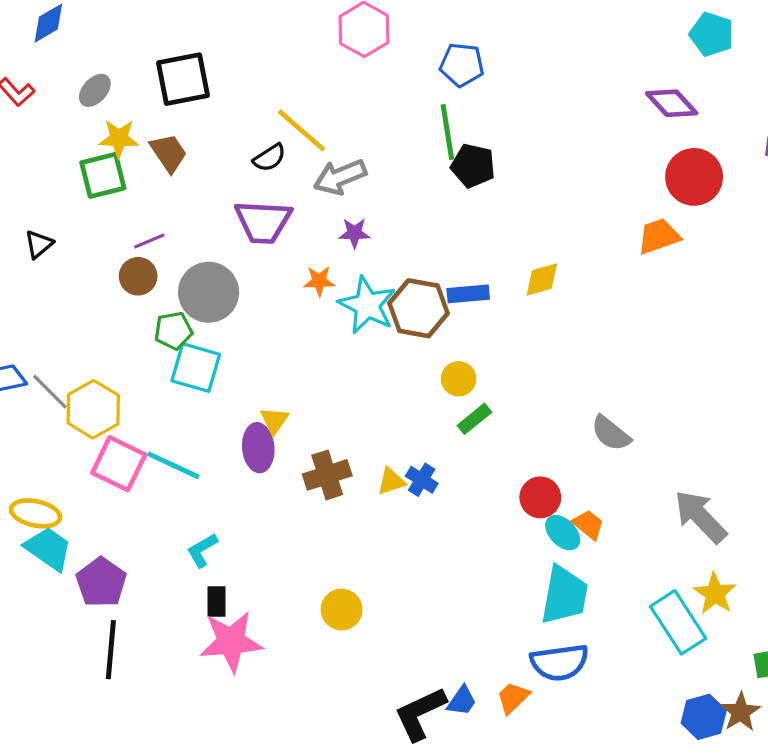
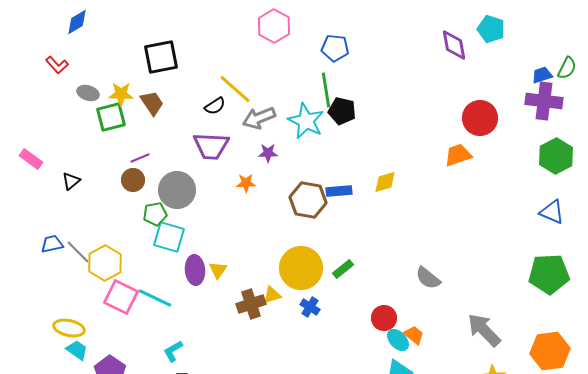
gray ellipse: (95, 90) -> (88, 93), moved, turned 65
purple diamond: (672, 103) -> (454, 45), moved, turned 32
black triangle: (39, 244) -> (71, 181), moved
cyan star: (367, 305) -> (306, 121), moved
yellow circle: (459, 379) -> (301, 268), moved, size x2.0
purple ellipse: (258, 448) -> (195, 270), moved
yellow triangle: (391, 481) -> (272, 295), moved
cyan trapezoid: (48, 549) -> (77, 350), size x0.7

